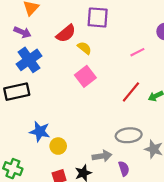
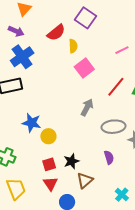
purple square: (98, 17) -> (85, 18), turned 30
yellow semicircle: (84, 48) -> (73, 46), turned 48
pink square: (85, 76) -> (84, 68), moved
gray arrow: (102, 156) -> (87, 107), moved, turned -54

